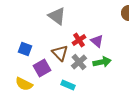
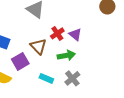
gray cross: (79, 62) -> (72, 78), moved
green arrow: (102, 62) -> (66, 55), moved

